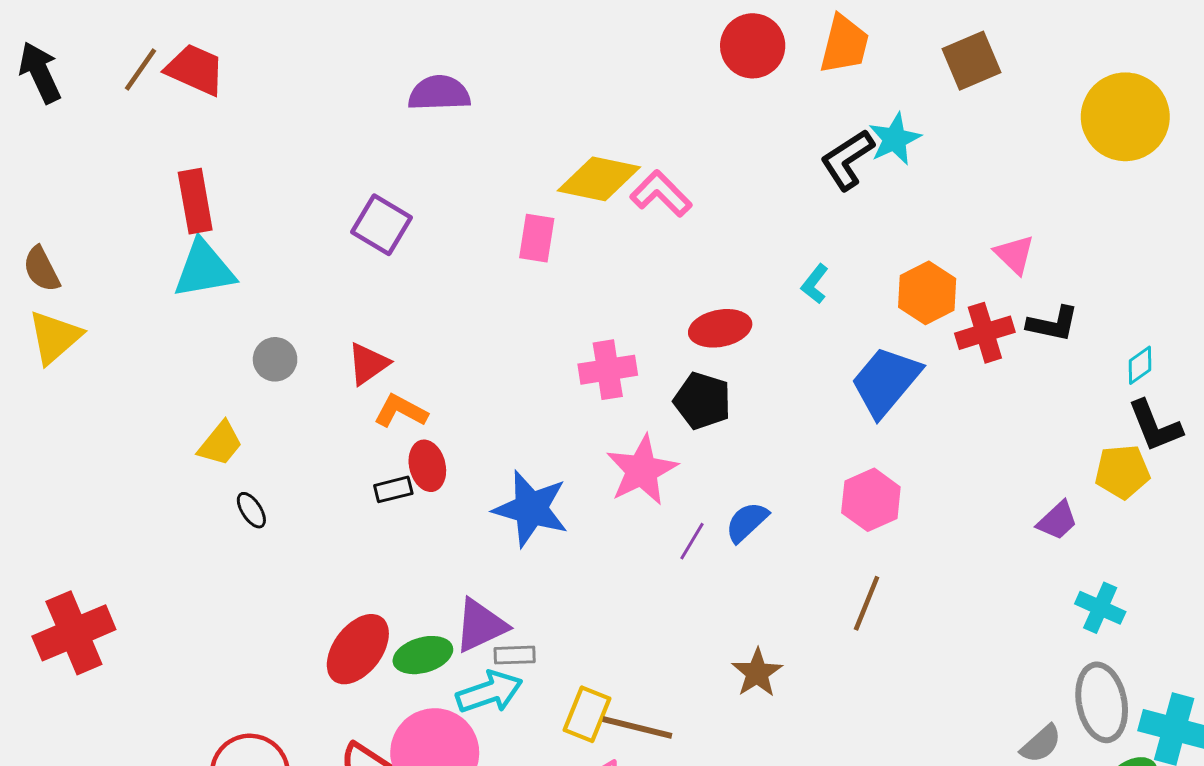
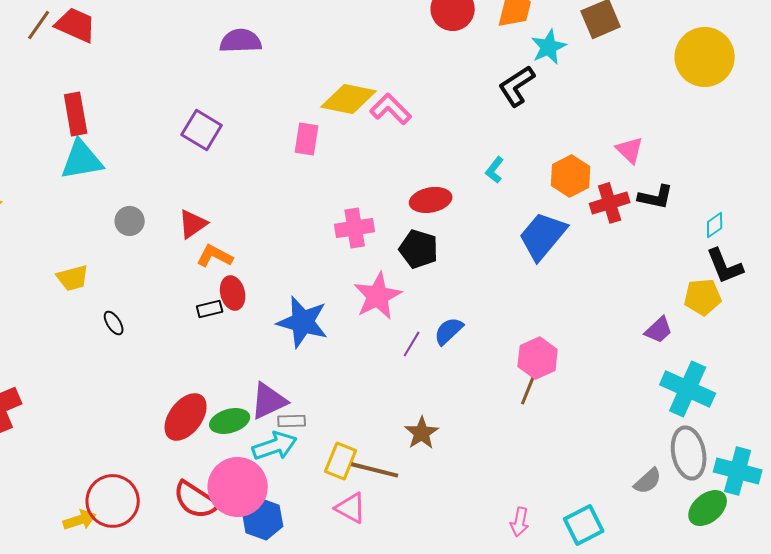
cyan star: (895, 139) -> (549, 47), moved
yellow trapezoid: (220, 444) -> (73, 278), moved, turned 36
pink hexagon: (871, 500) -> (538, 358), moved
cyan cross: (1100, 608) -> (688, 389), size x1.6
brown star: (757, 673) -> (422, 433), moved

